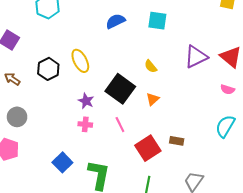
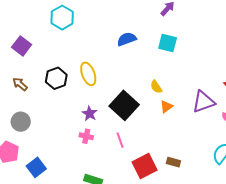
purple triangle: (196, 57) -> (203, 102), moved
orange triangle: (153, 99) -> (166, 107), moved
blue square: (62, 162) -> (36, 167), moved

